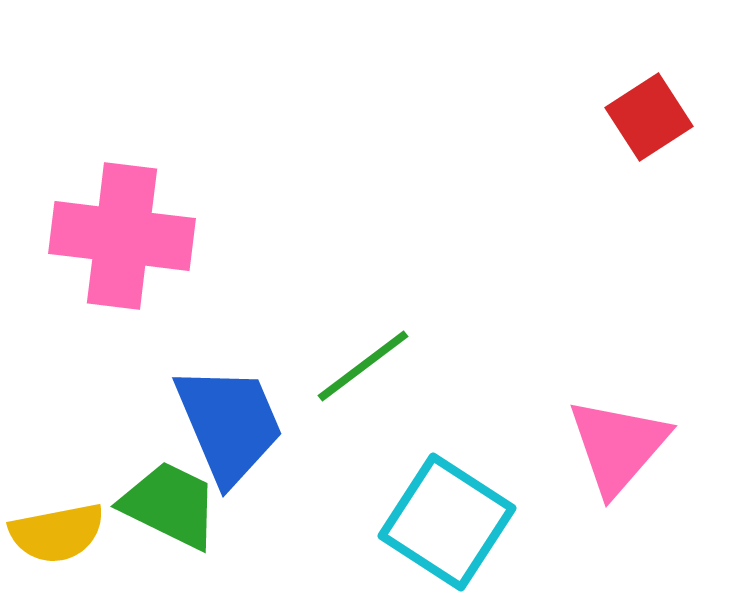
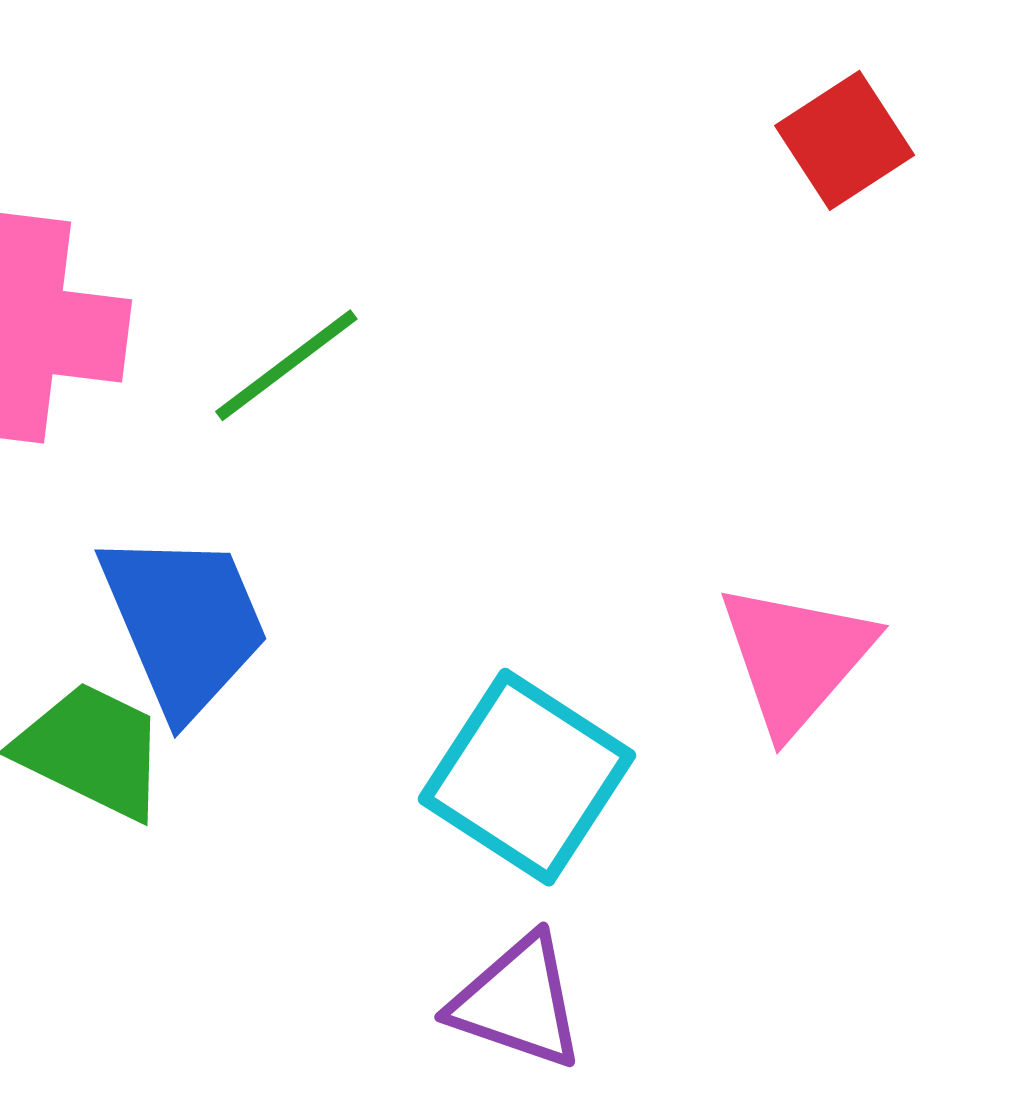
green line: (363, 366) -> (286, 365), moved

